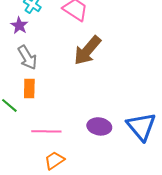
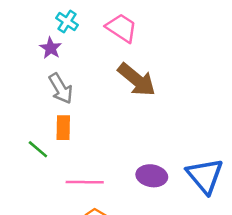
brown arrow: (87, 50) -> (137, 80), turned -92

